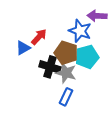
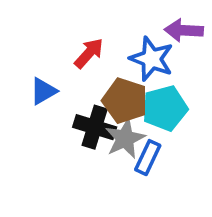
red arrow: (39, 37) -> (89, 53), moved
gray star: (66, 73) -> (125, 139), turned 30
blue rectangle: (66, 97) -> (148, 158), moved

